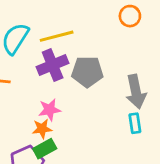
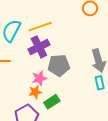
gray pentagon: (87, 72) -> (59, 65), moved
green rectangle: (45, 149) -> (52, 102), moved

